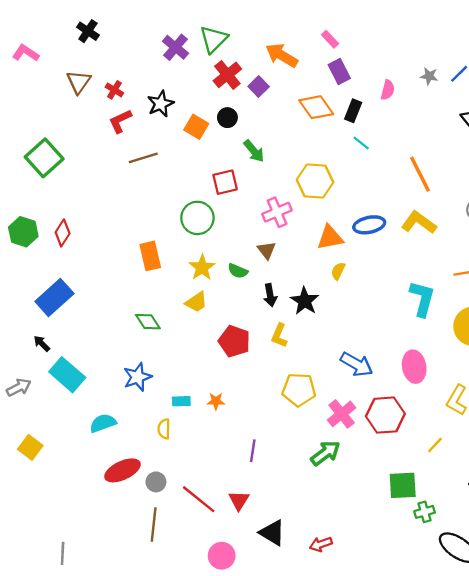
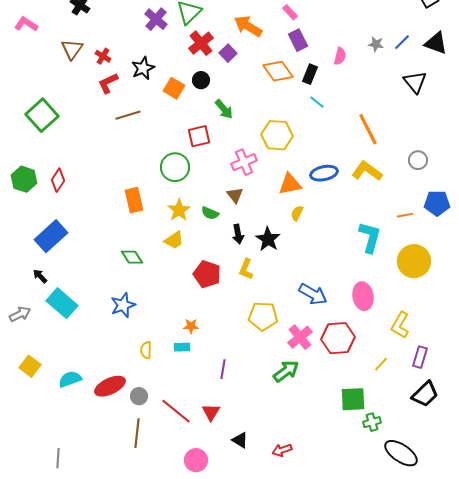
cyan rectangle: (181, 401) -> (182, 347), moved
cyan semicircle: (103, 423) -> (70, 379), moved
black triangle: (272, 533) -> (240, 440), size x0.7

